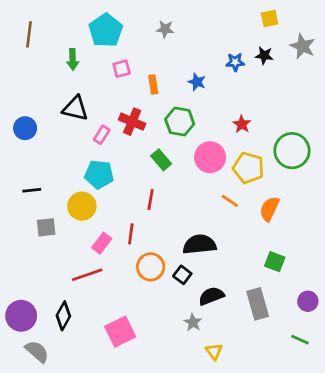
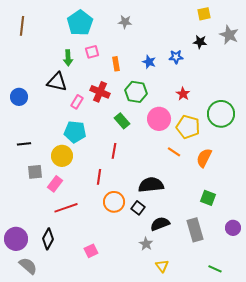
green arrow: (73, 59) -> (68, 58), moved
blue star: (235, 62) -> (176, 57), moved
pink rectangle: (102, 243) -> (55, 184), moved
pink square: (120, 332) -> (91, 251), size x0.6
green line: (300, 340) -> (215, 269), moved

